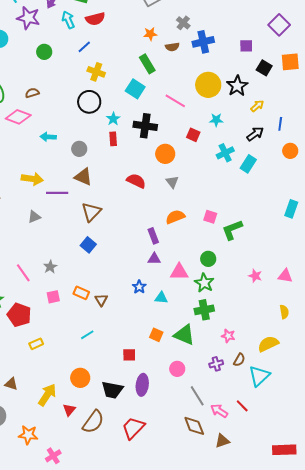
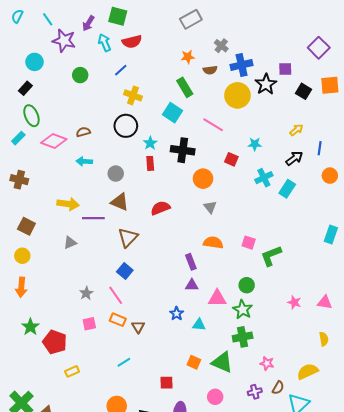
yellow circle: (208, 85) -> (237, 95), moved
black star: (237, 86) -> (266, 84), moved
brown semicircle: (32, 93) -> (83, 132), moved
red semicircle: (136, 181) -> (160, 208), moved, turned -48
orange semicircle: (175, 217) -> (213, 243), turned 30
pink line: (23, 273) -> (116, 295), moved

